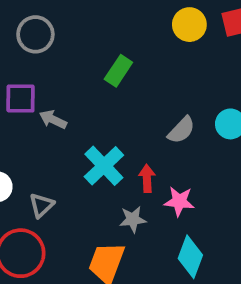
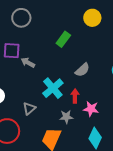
yellow circle: (189, 25) -> (92, 18), moved
gray semicircle: (181, 130) -> (82, 70), moved
gray triangle: (41, 205) -> (29, 108), moved

